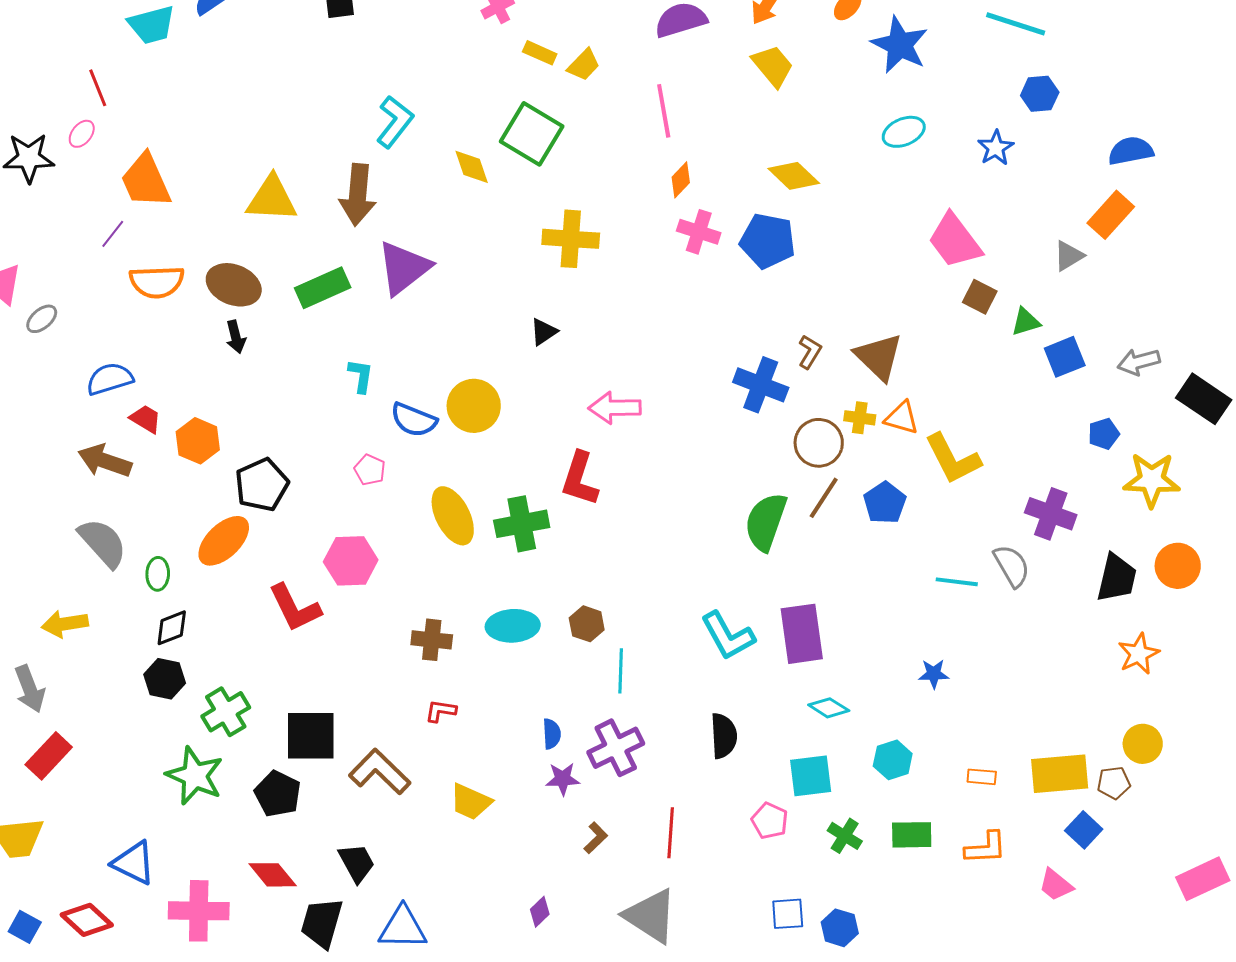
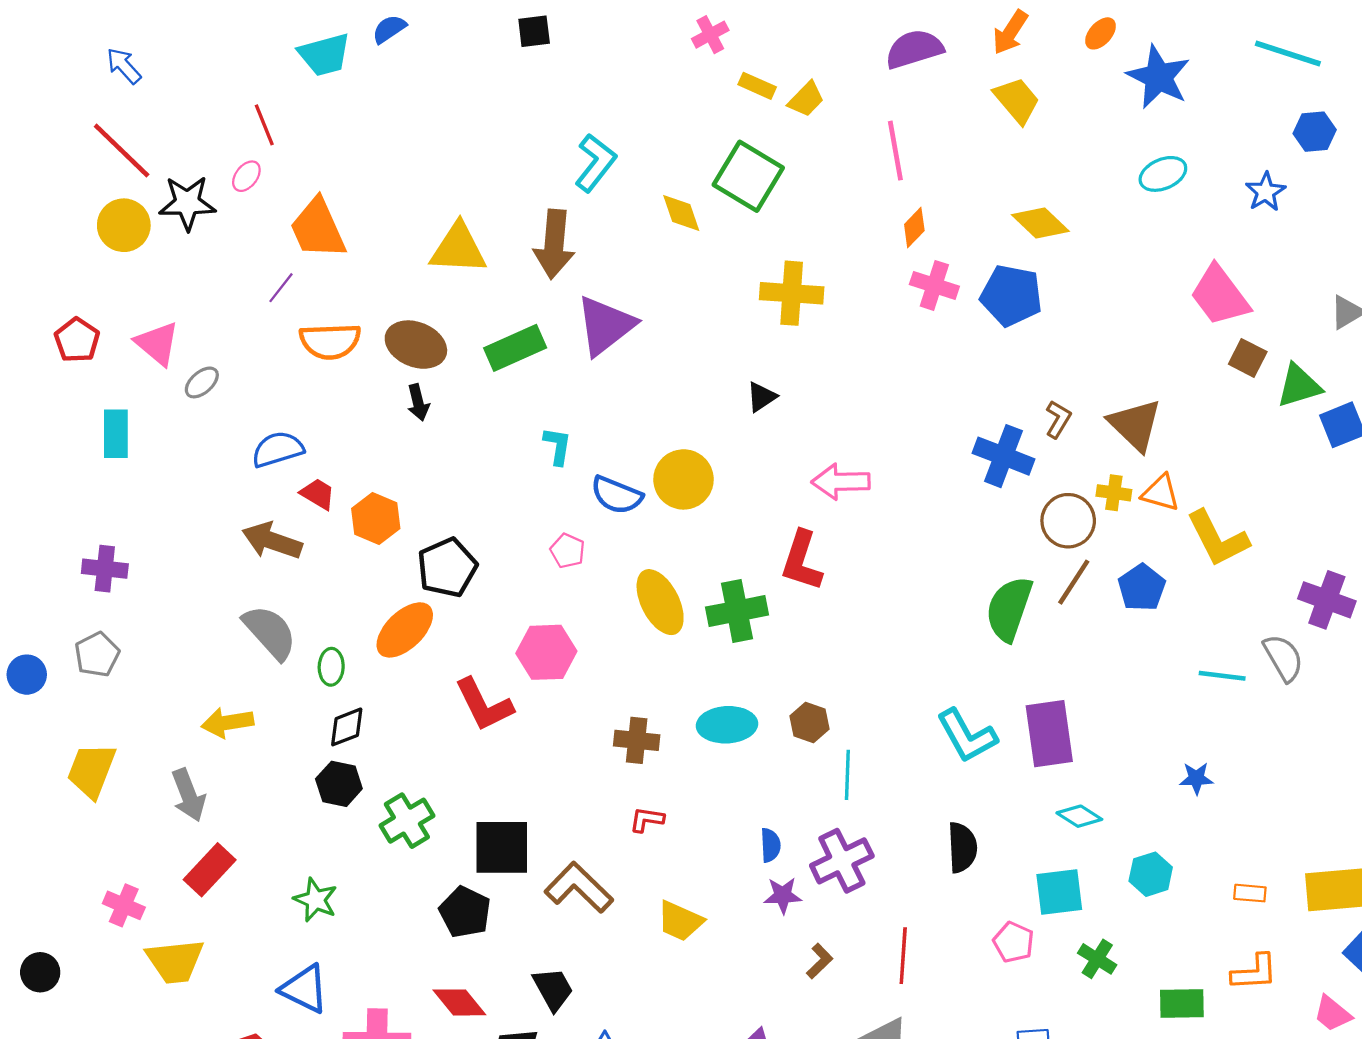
green triangle: (1026, 322) -> (1299, 386), size x1.4
green star: (195, 776) -> (316, 900), moved, size x0.7
green rectangle: (912, 835) -> (1182, 1003), moved

